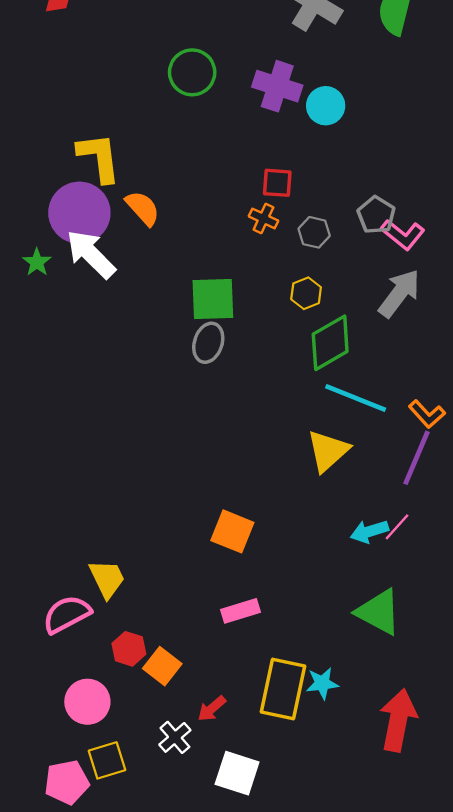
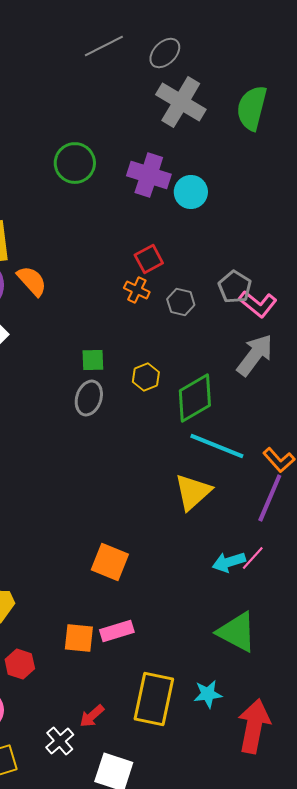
red square: (277, 183) -> (149, 259), turned -32
yellow hexagon: (306, 293) -> (146, 377), moved
green square: (213, 299) -> (93, 360), size x0.6
orange square: (162, 666) -> (79, 638), moved, turned -32
cyan star: (322, 683) -> (208, 694), moved

